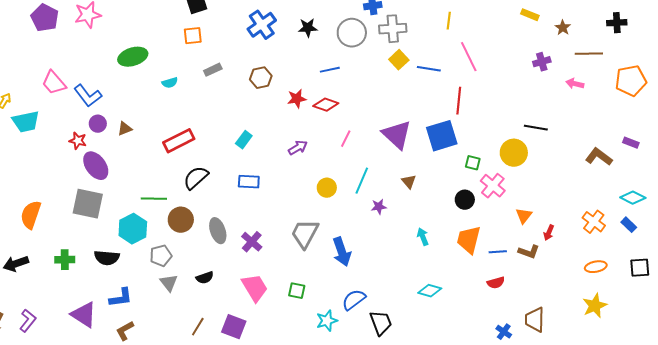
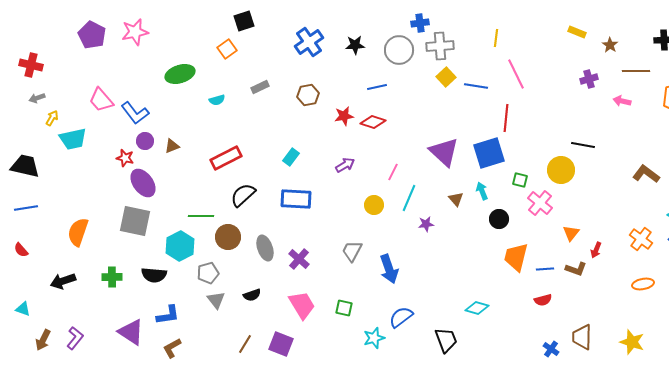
orange square: (193, 36) -> (227, 49), moved, turned -30
pink line: (346, 139) -> (393, 172), moved
blue rectangle: (249, 182) -> (296, 199), size x1.4
black circle: (465, 200) -> (499, 219), moved
gray trapezoid: (305, 234) -> (352, 251), size x0.7
cyan arrow: (423, 237) -> (482, 191), moved
yellow star: (595, 306) -> (632, 342), moved, turned -30
black trapezoid: (381, 323) -> (446, 340), moved

